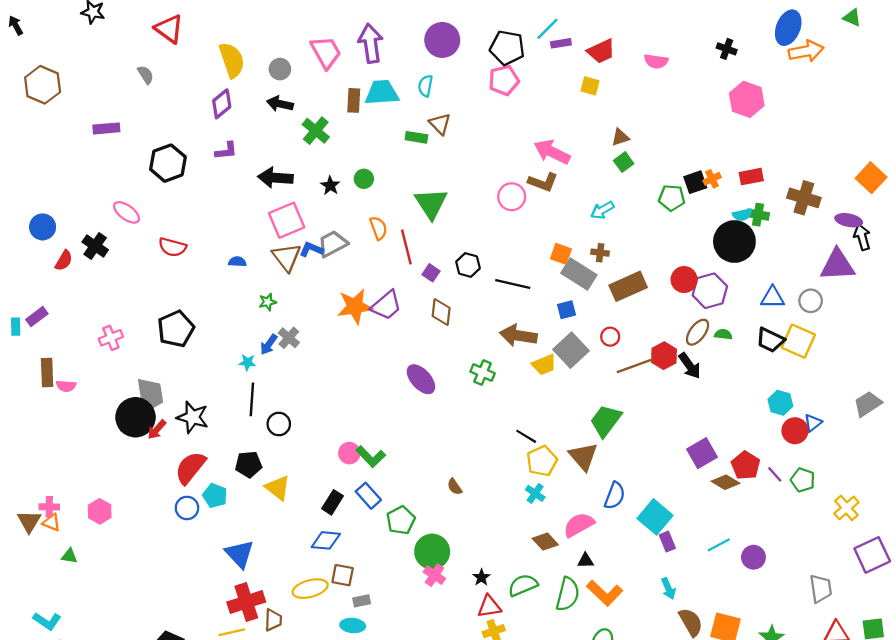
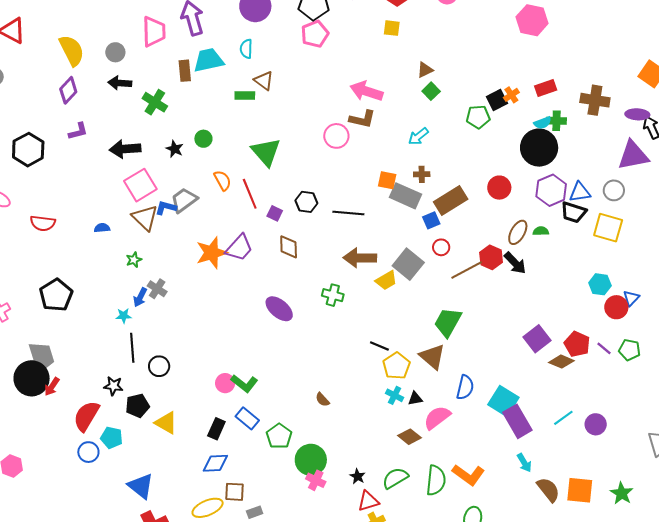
pink trapezoid: (326, 52) -> (154, 32), turned 36
purple hexagon: (710, 291) -> (551, 190), moved
blue square: (567, 310) -> (431, 220), moved
black trapezoid: (770, 340) -> (574, 212), moved
black star: (193, 417) -> (113, 386), moved, size x0.7
purple rectangle: (667, 542) -> (517, 421), size x1.8
black triangle: (586, 561) -> (415, 398), moved

